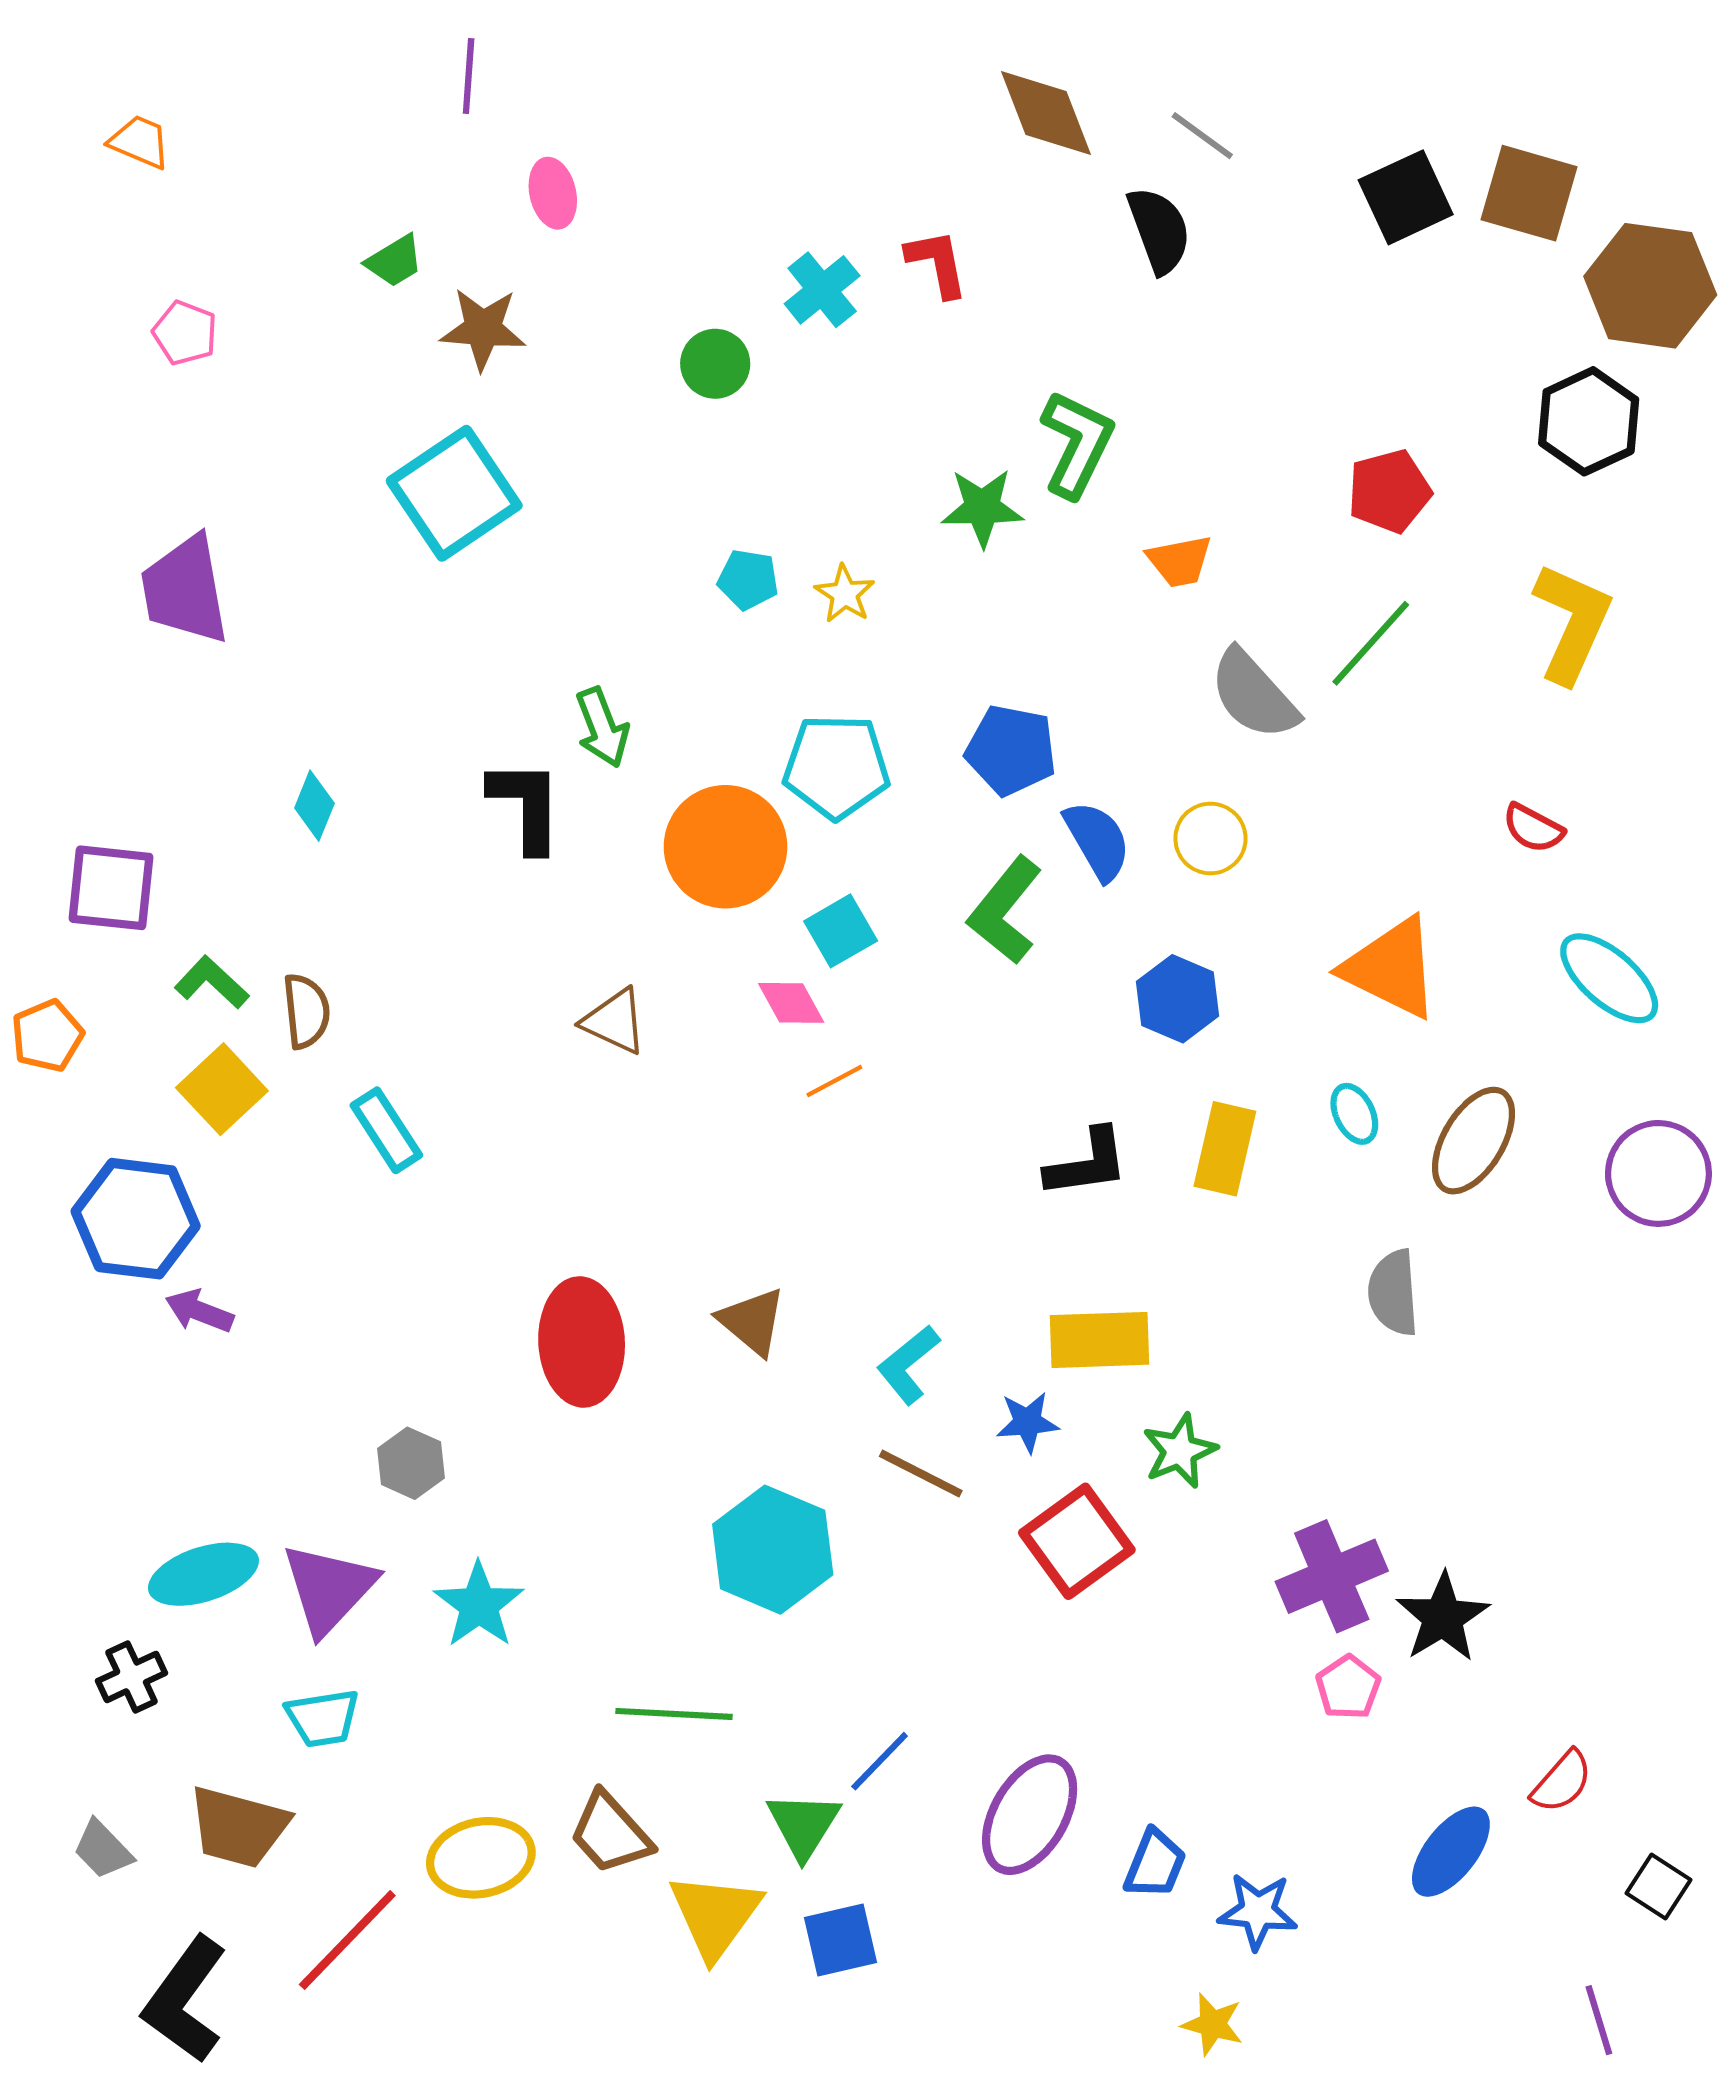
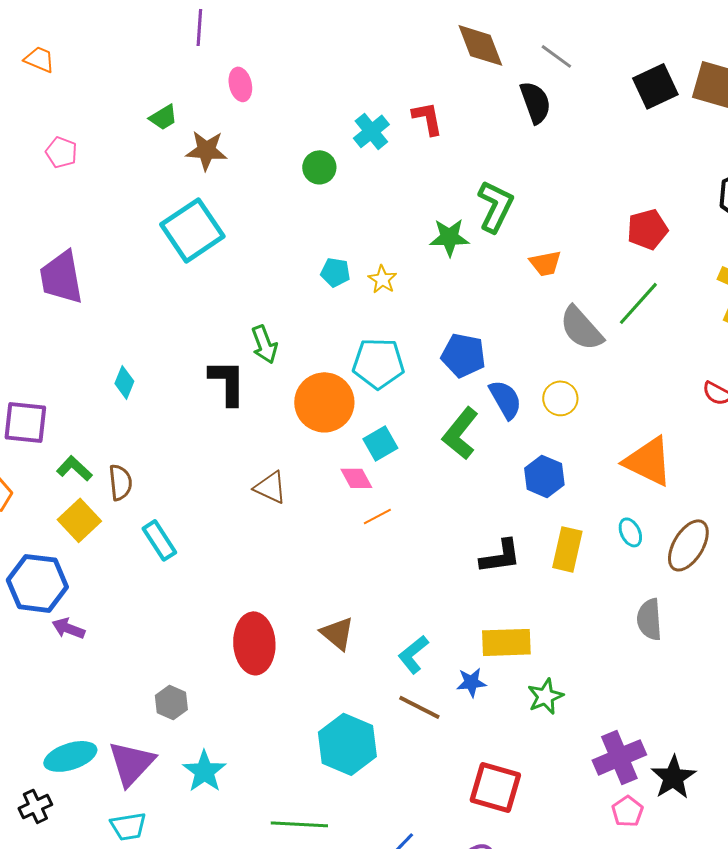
red square: (1077, 1541) -> (495, 787), moved, turned -38

